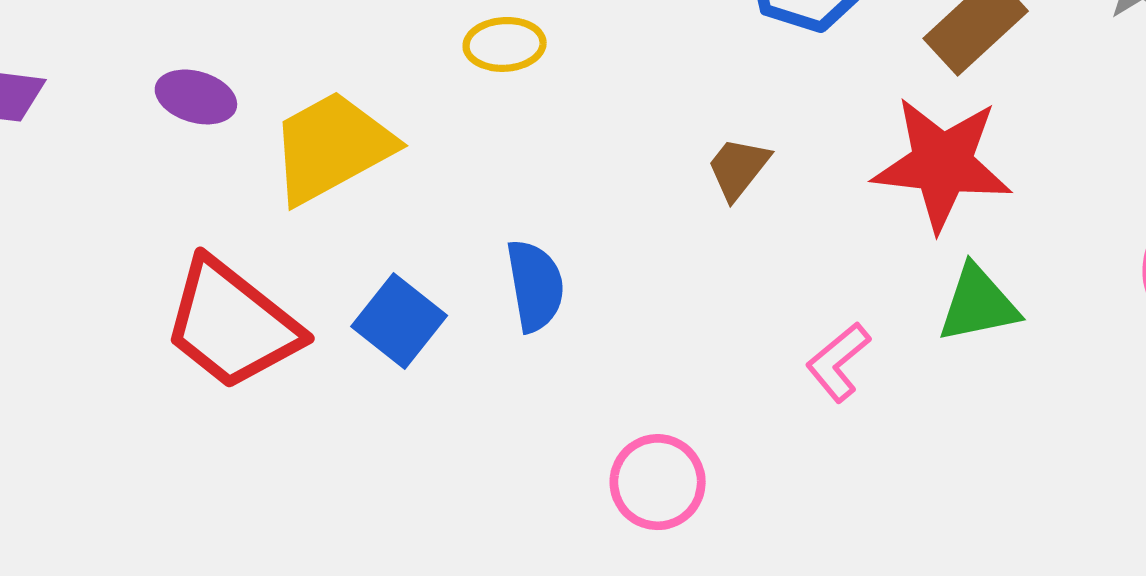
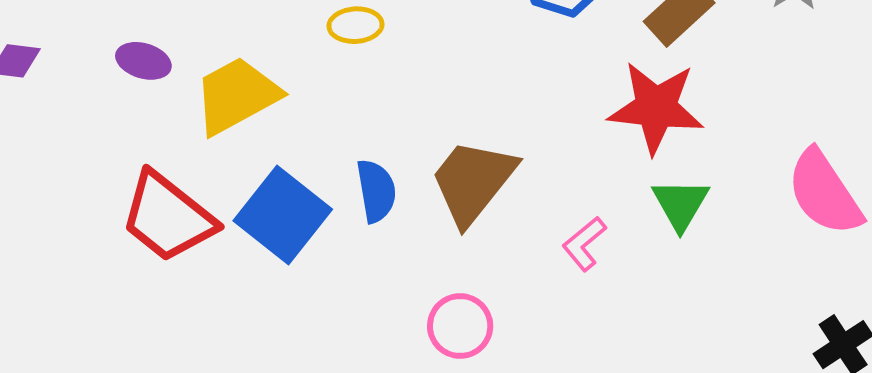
brown trapezoid: (738, 168) -> (473, 182), moved, size x2.0
green triangle: (978, 304) -> (681, 204), turned -48
blue square: (399, 321) -> (283, 215), size x1.5

